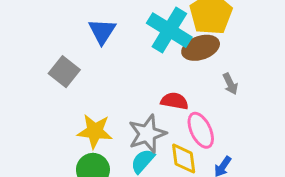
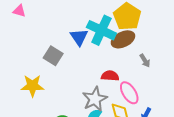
blue triangle: (102, 31) -> (79, 37), moved
gray square: (64, 72) -> (53, 56), moved
yellow star: (95, 131) -> (32, 86), moved

